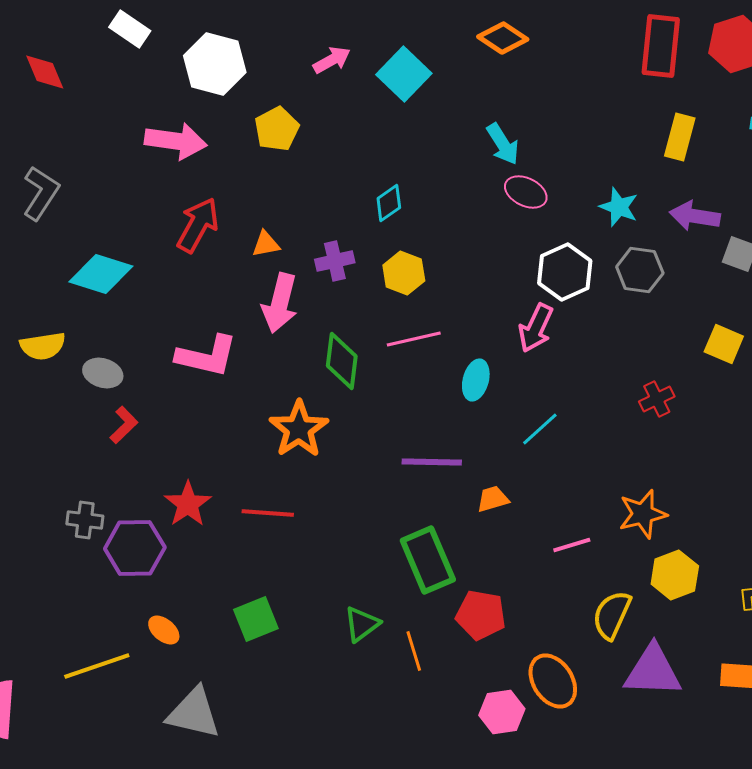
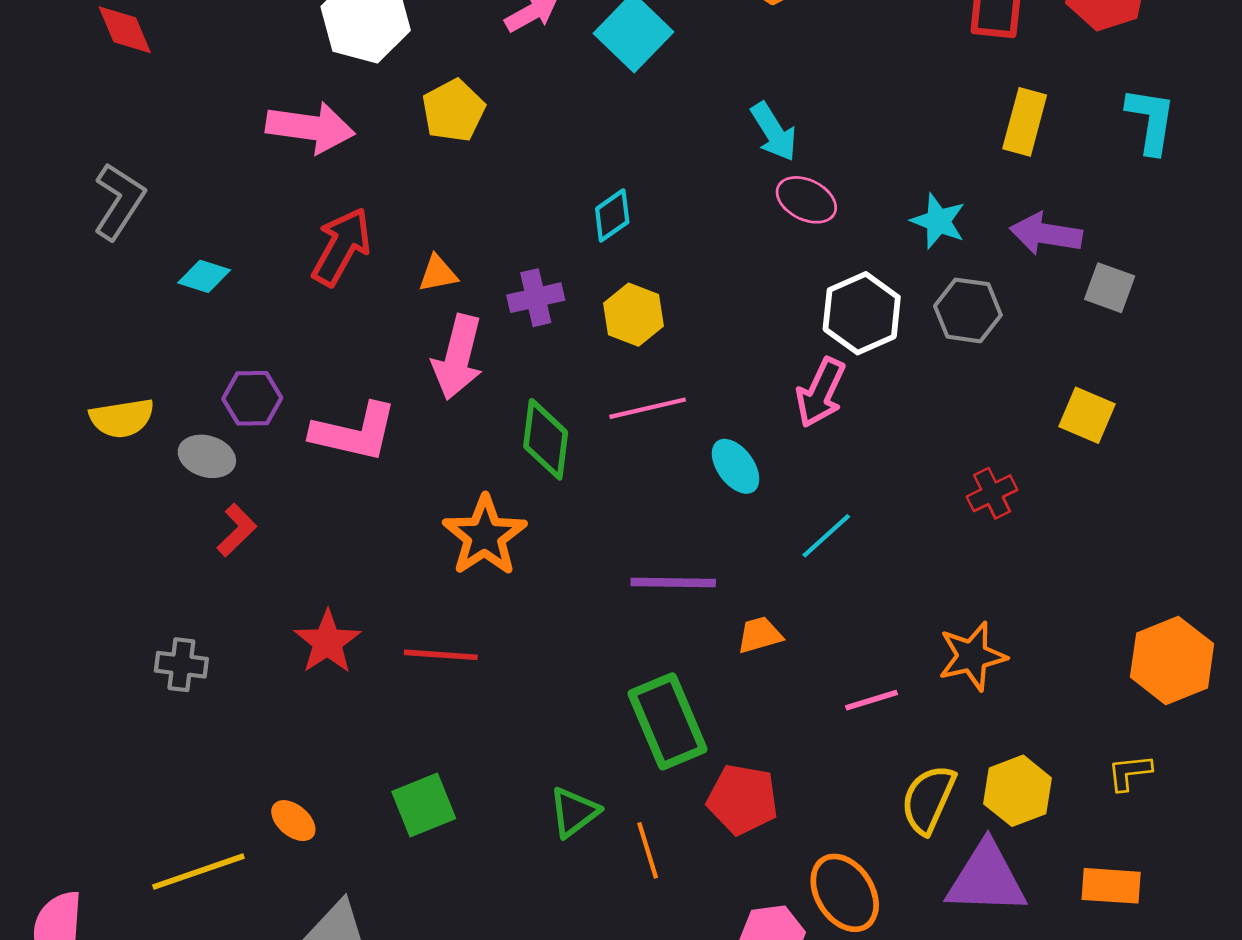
cyan diamond: (101, 274) -> (204, 276), moved, size x0.6
cyan ellipse: (476, 380) -> (736, 466), turned -51
purple hexagon: (135, 548) -> (252, 398), moved, size x0.7
yellow hexagon: (675, 575) -> (1018, 791), moved

